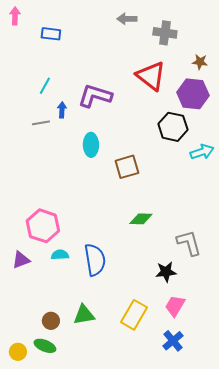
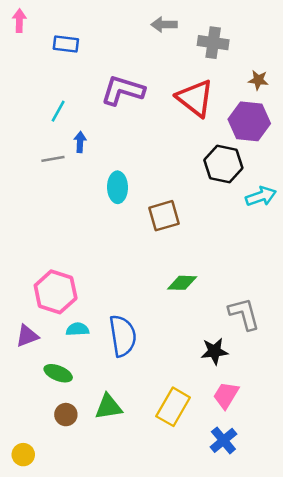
purple L-shape: (95, 96) -> (123, 90), moved
green ellipse: (45, 346) -> (58, 373), moved

